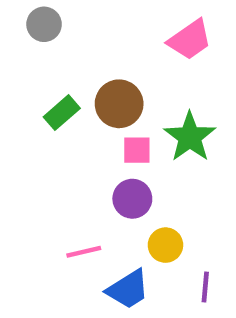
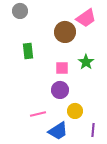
brown circle: (119, 104) -> (65, 32), moved
green rectangle: (62, 113) -> (28, 51), turned -56
green star: (190, 137) -> (86, 62), size x0.7

